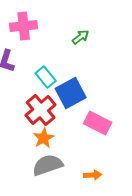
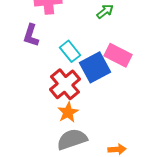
pink rectangle: (98, 123) -> (118, 55), moved

